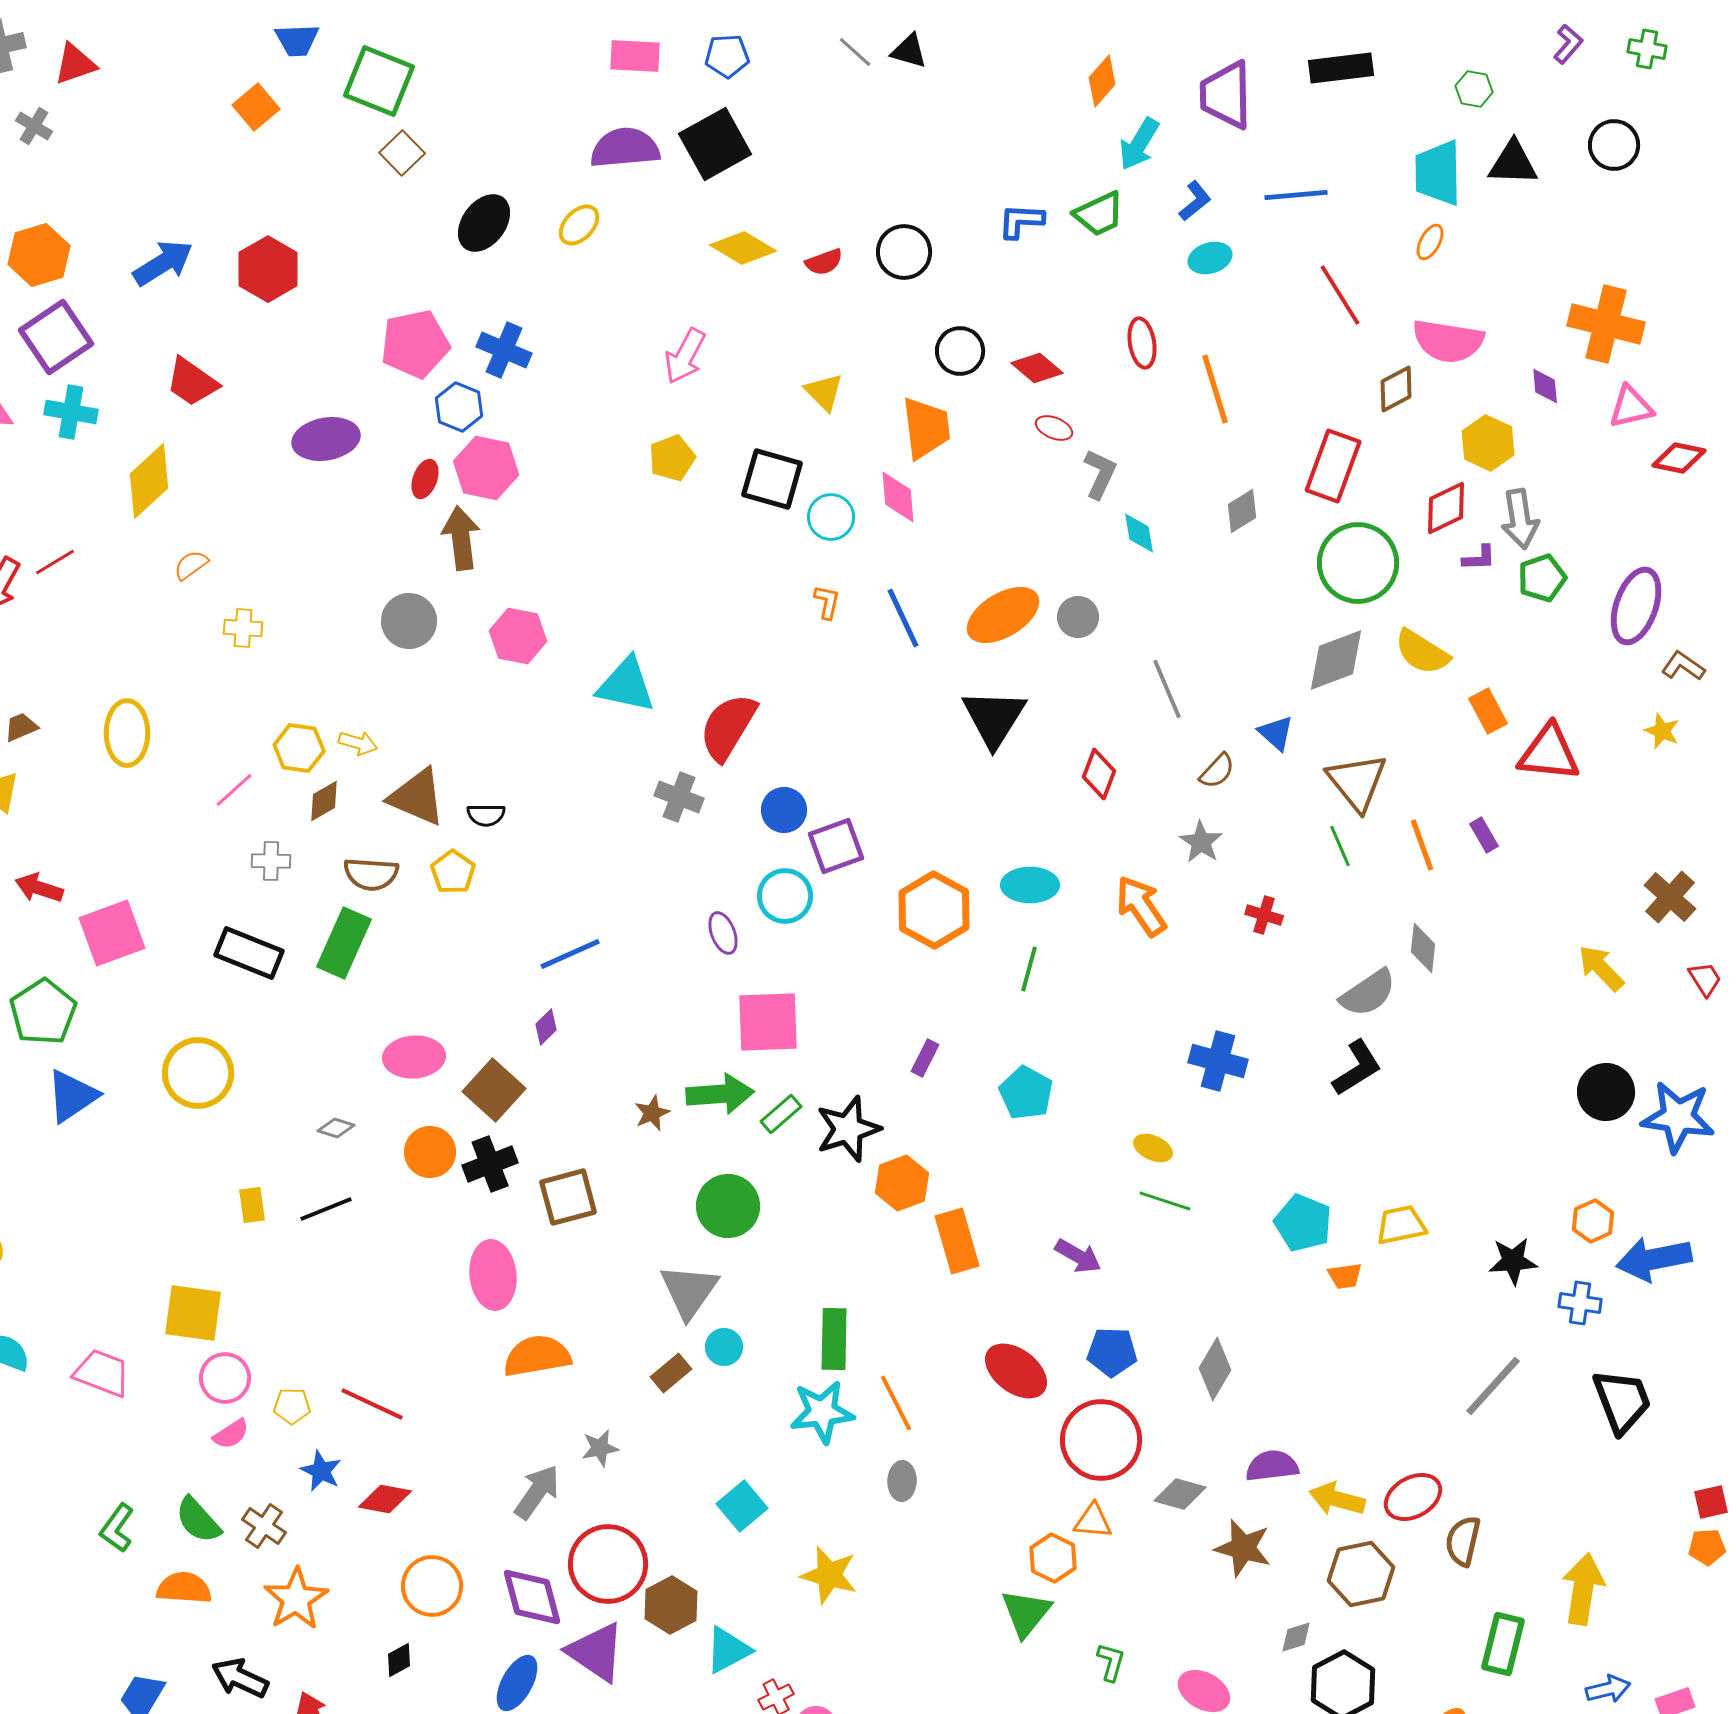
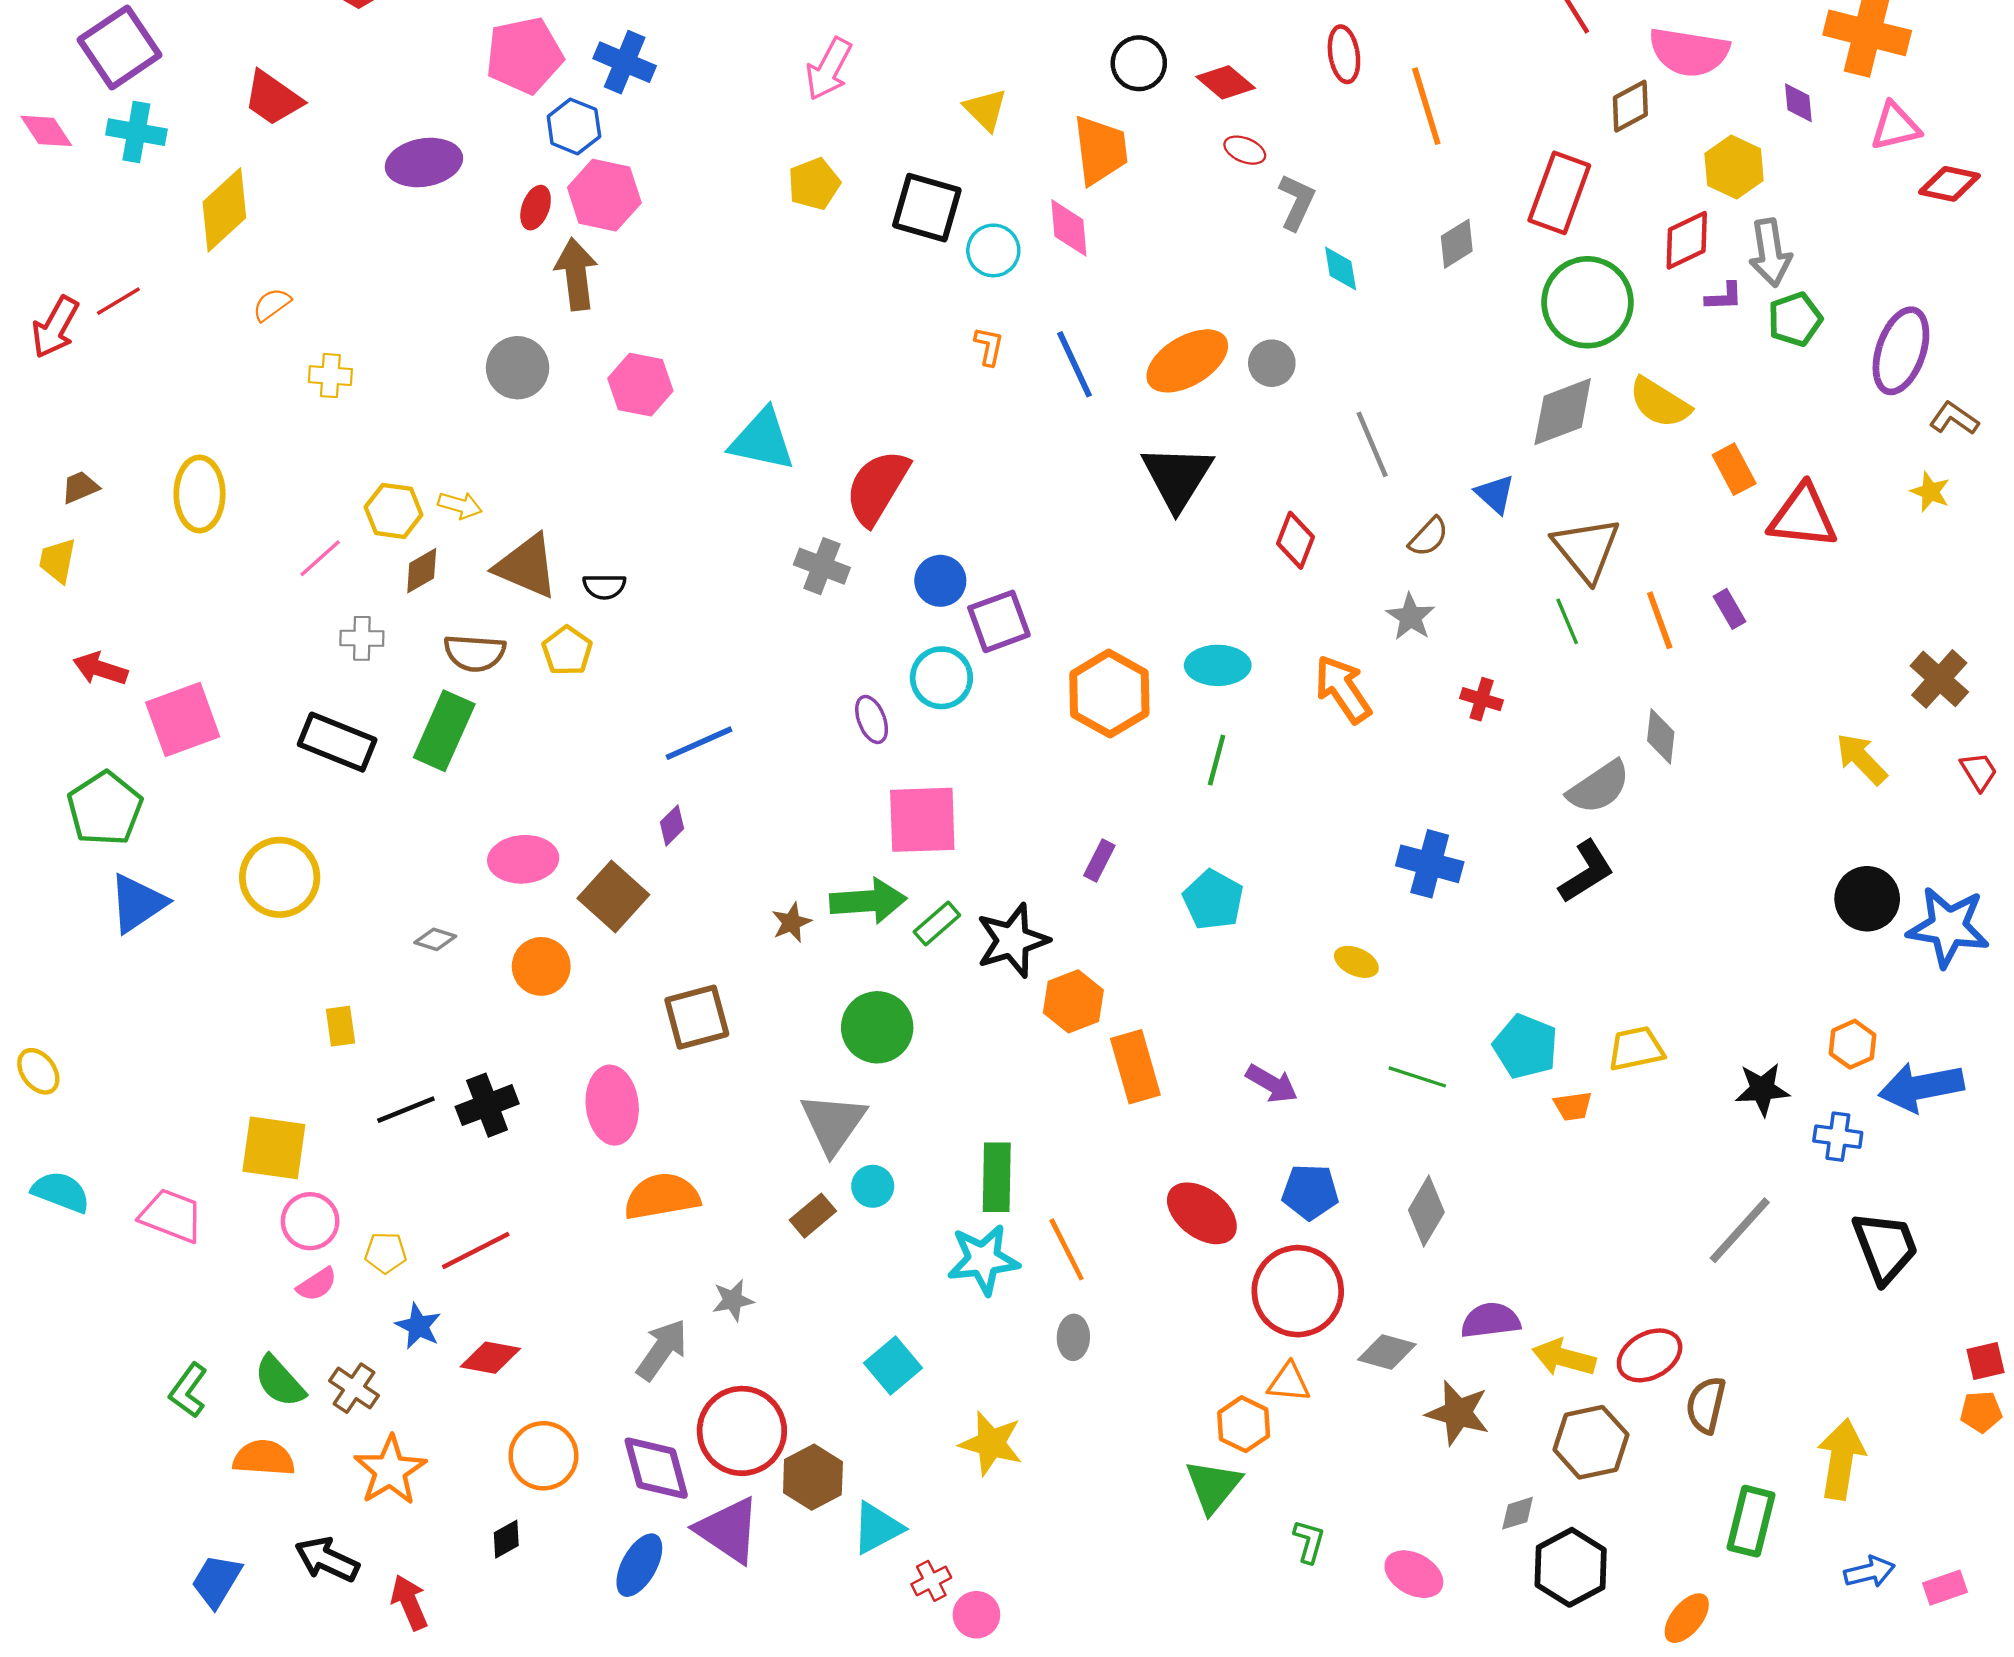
black cross: (490, 1164) -> (487, 1105), moved
green line: (1165, 1201) -> (1417, 1077), moved
black line: (326, 1209) -> (406, 1110), moved
red line: (372, 1404) -> (476, 1251), turned -52

